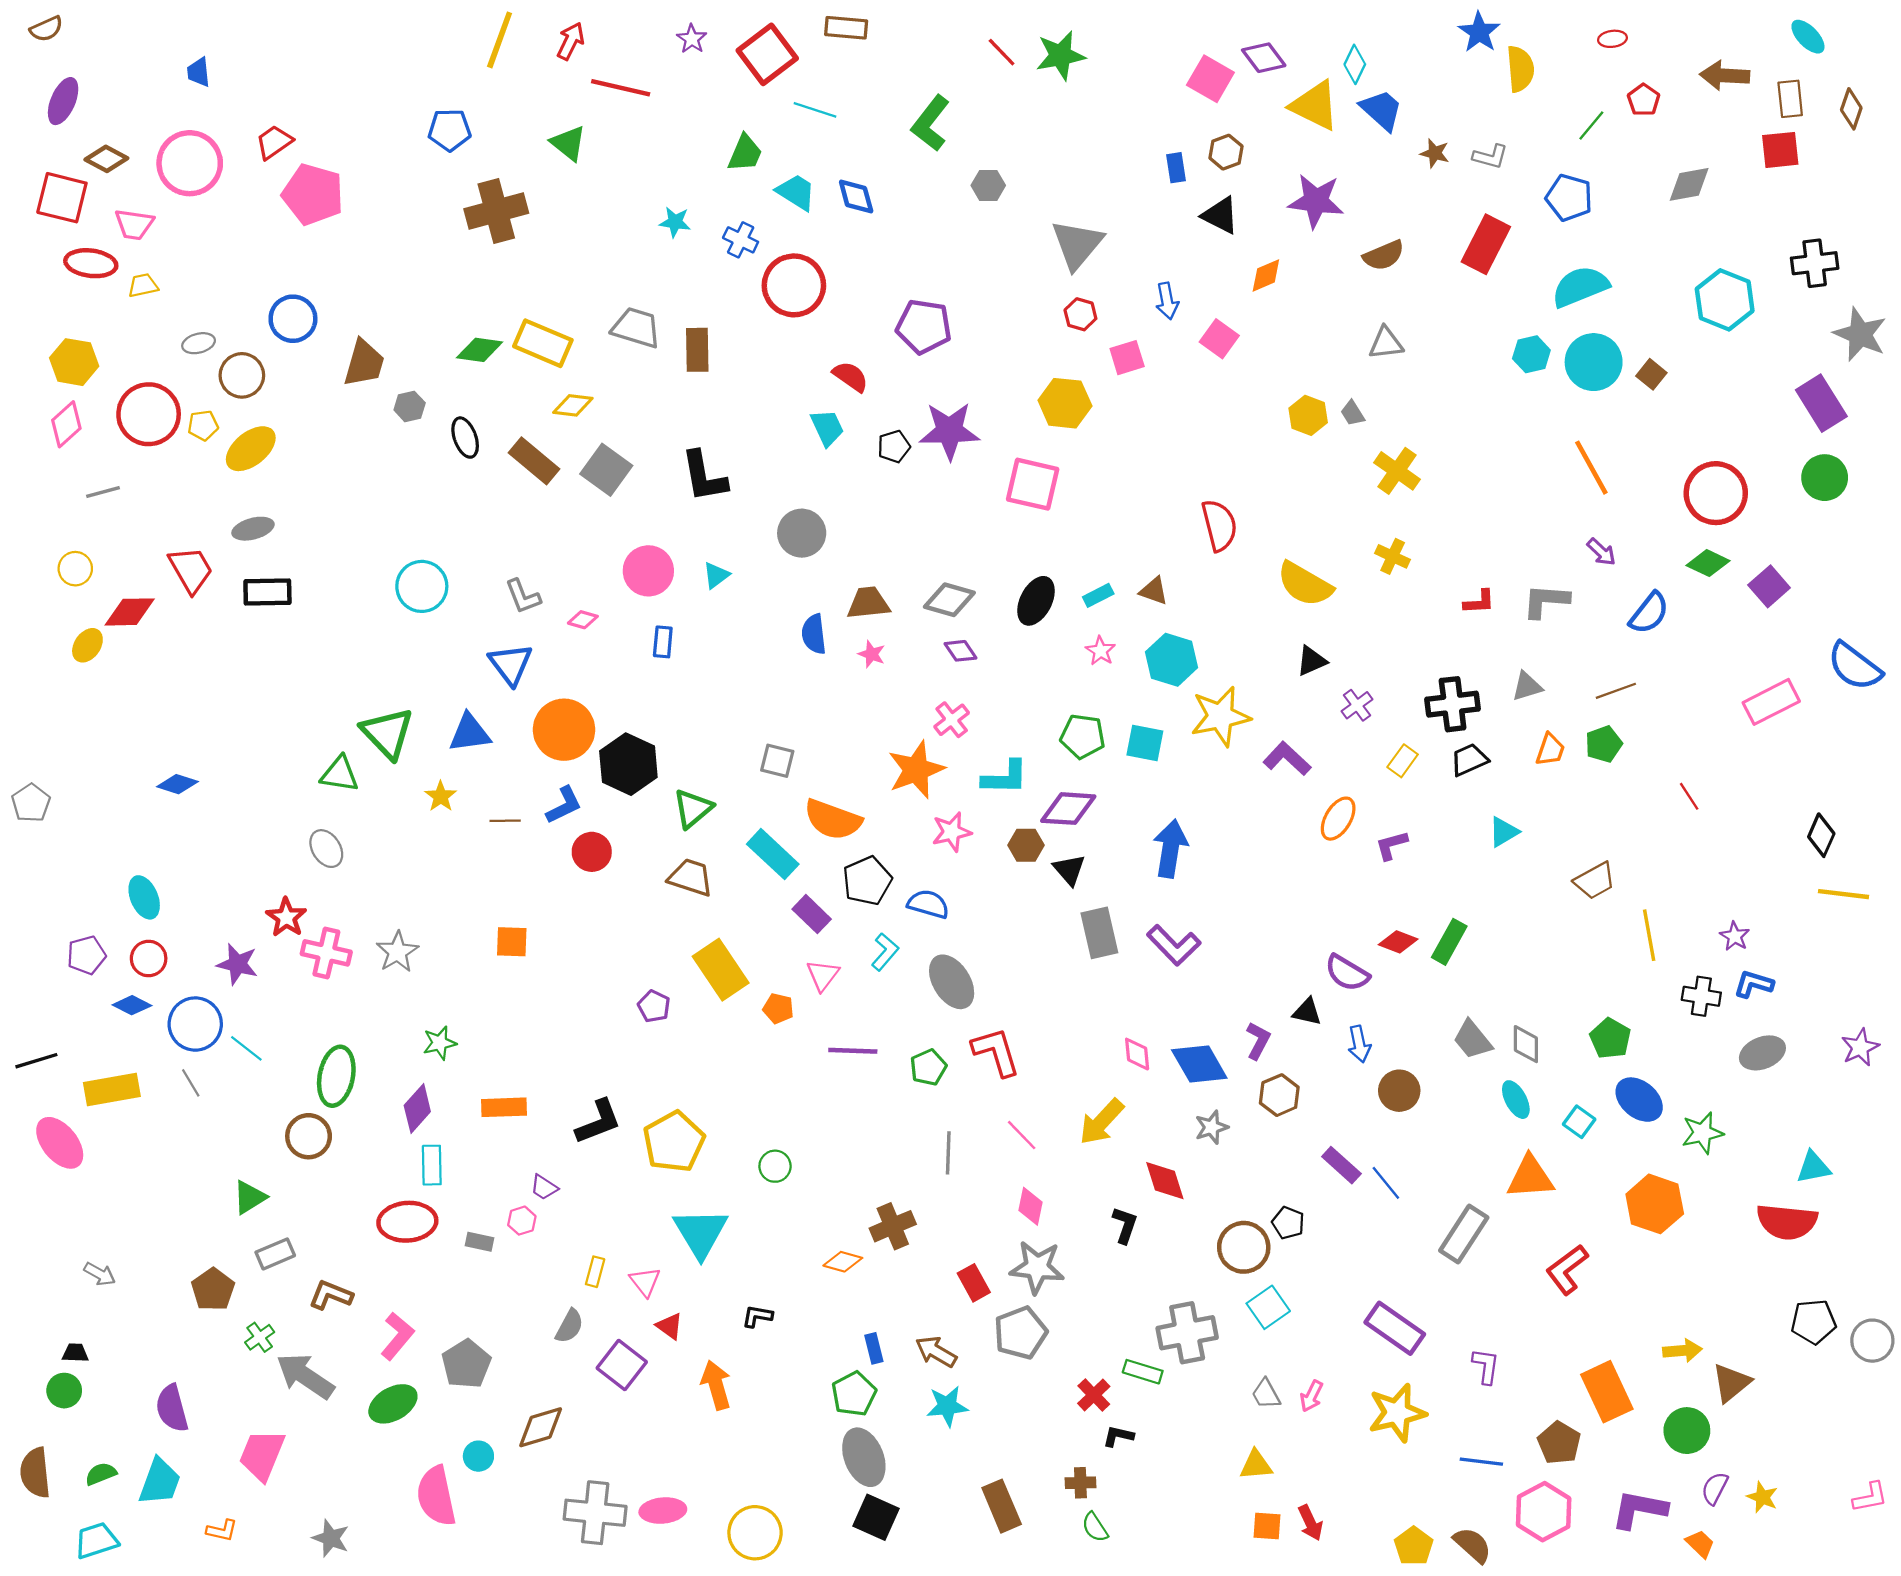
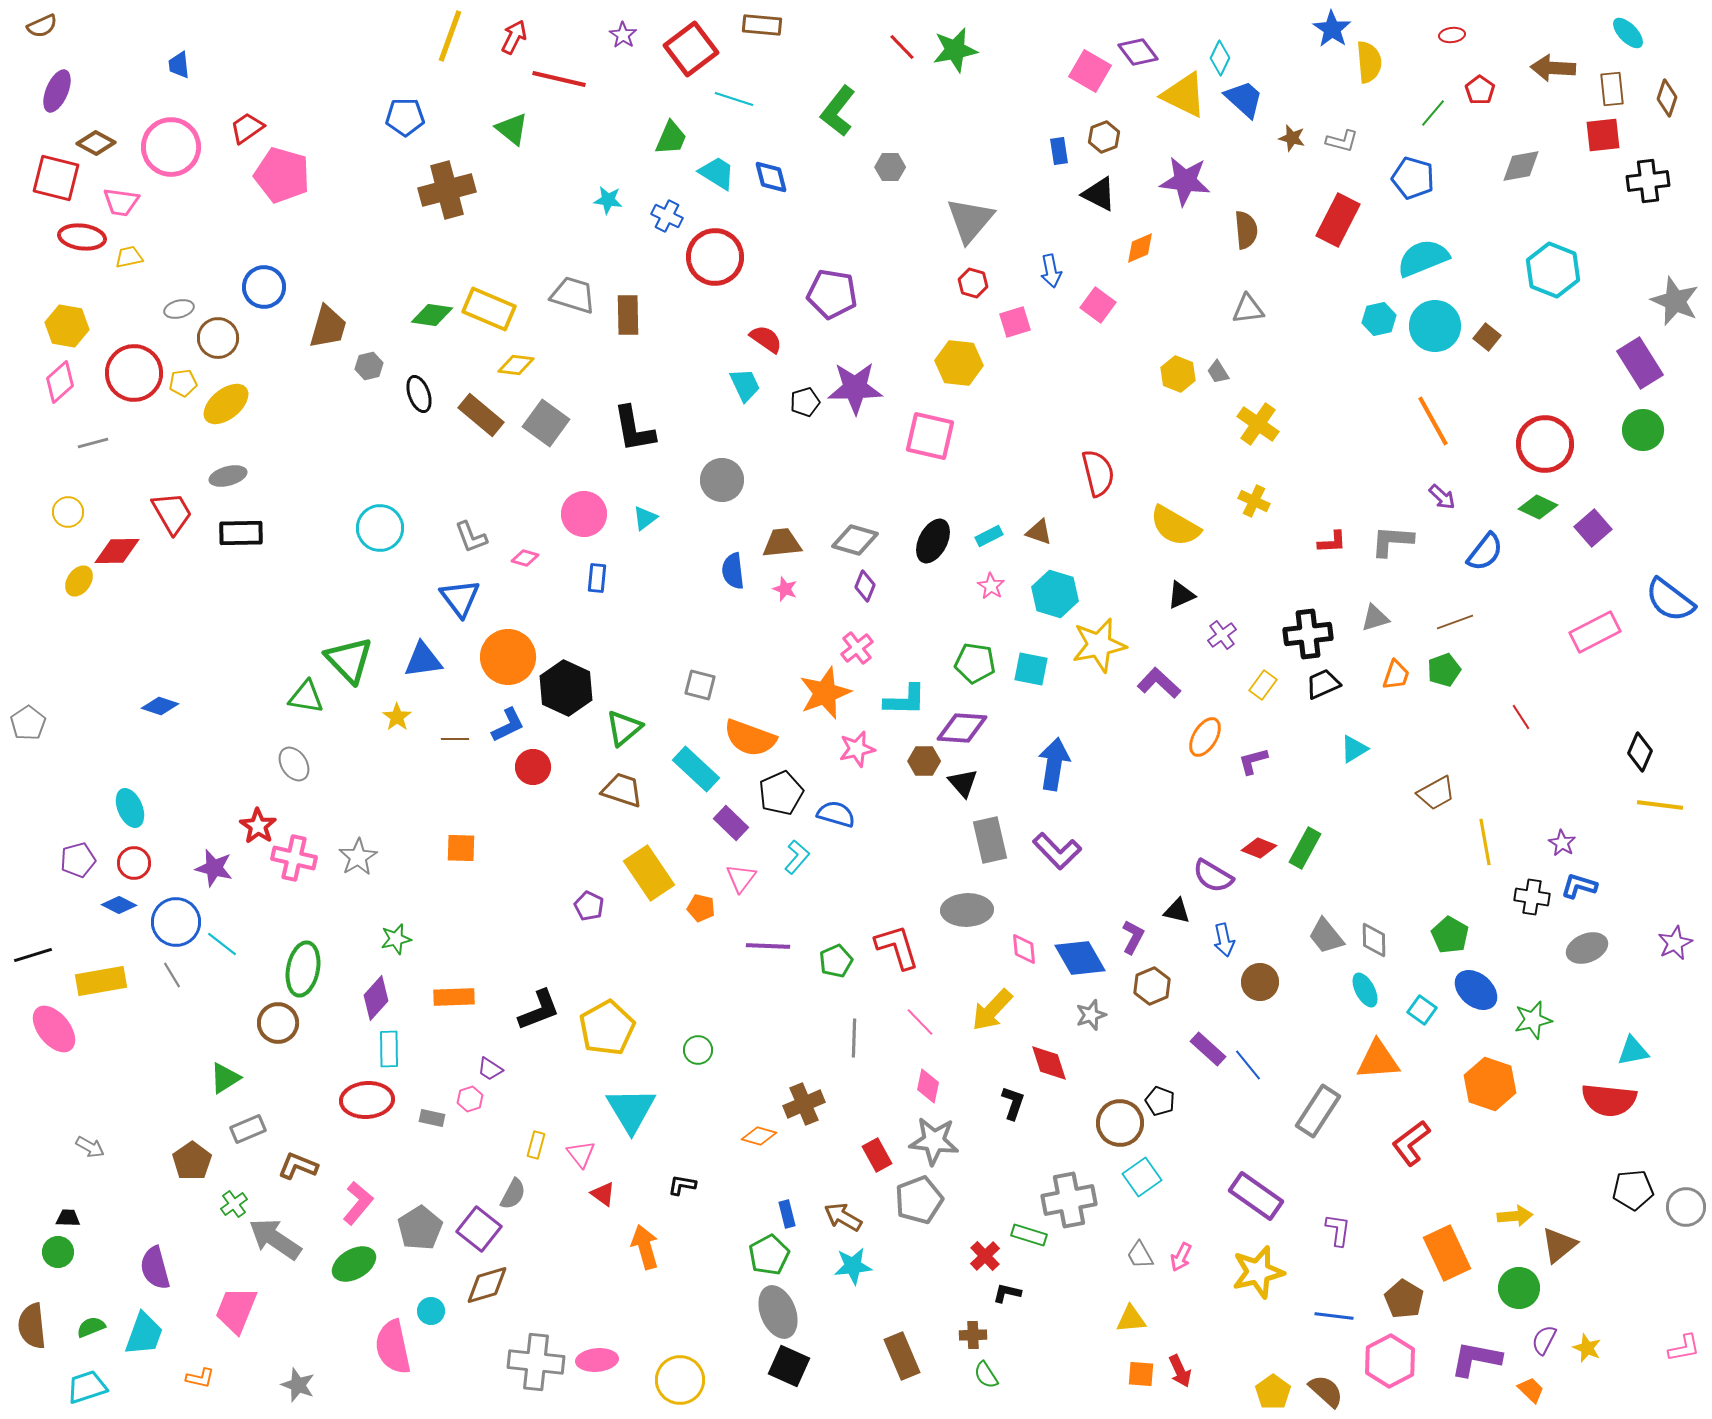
brown semicircle: (1384, 255) -> (1246, 230), turned -72
black cross: (1815, 263) -> (1648, 181), moved
purple diamond: (960, 651) -> (865, 586), turned 56
gray ellipse: (952, 982) -> (967, 910), moved, turned -60
purple square: (622, 1365) -> (479, 1229), moved

